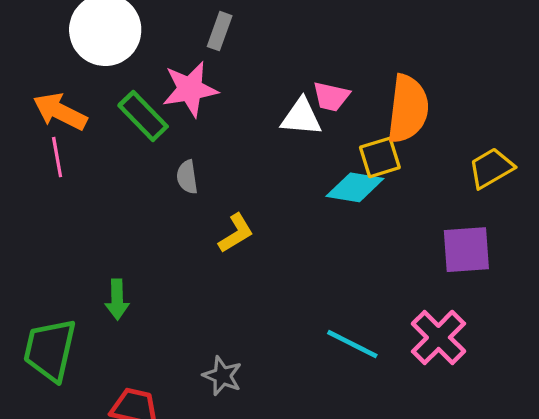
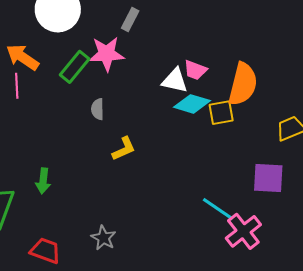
green rectangle: (143, 116) -> (75, 67), turned 76
cyan diamond: (355, 187) -> (192, 104), moved
cyan line: (352, 344) -> (218, 209), moved

